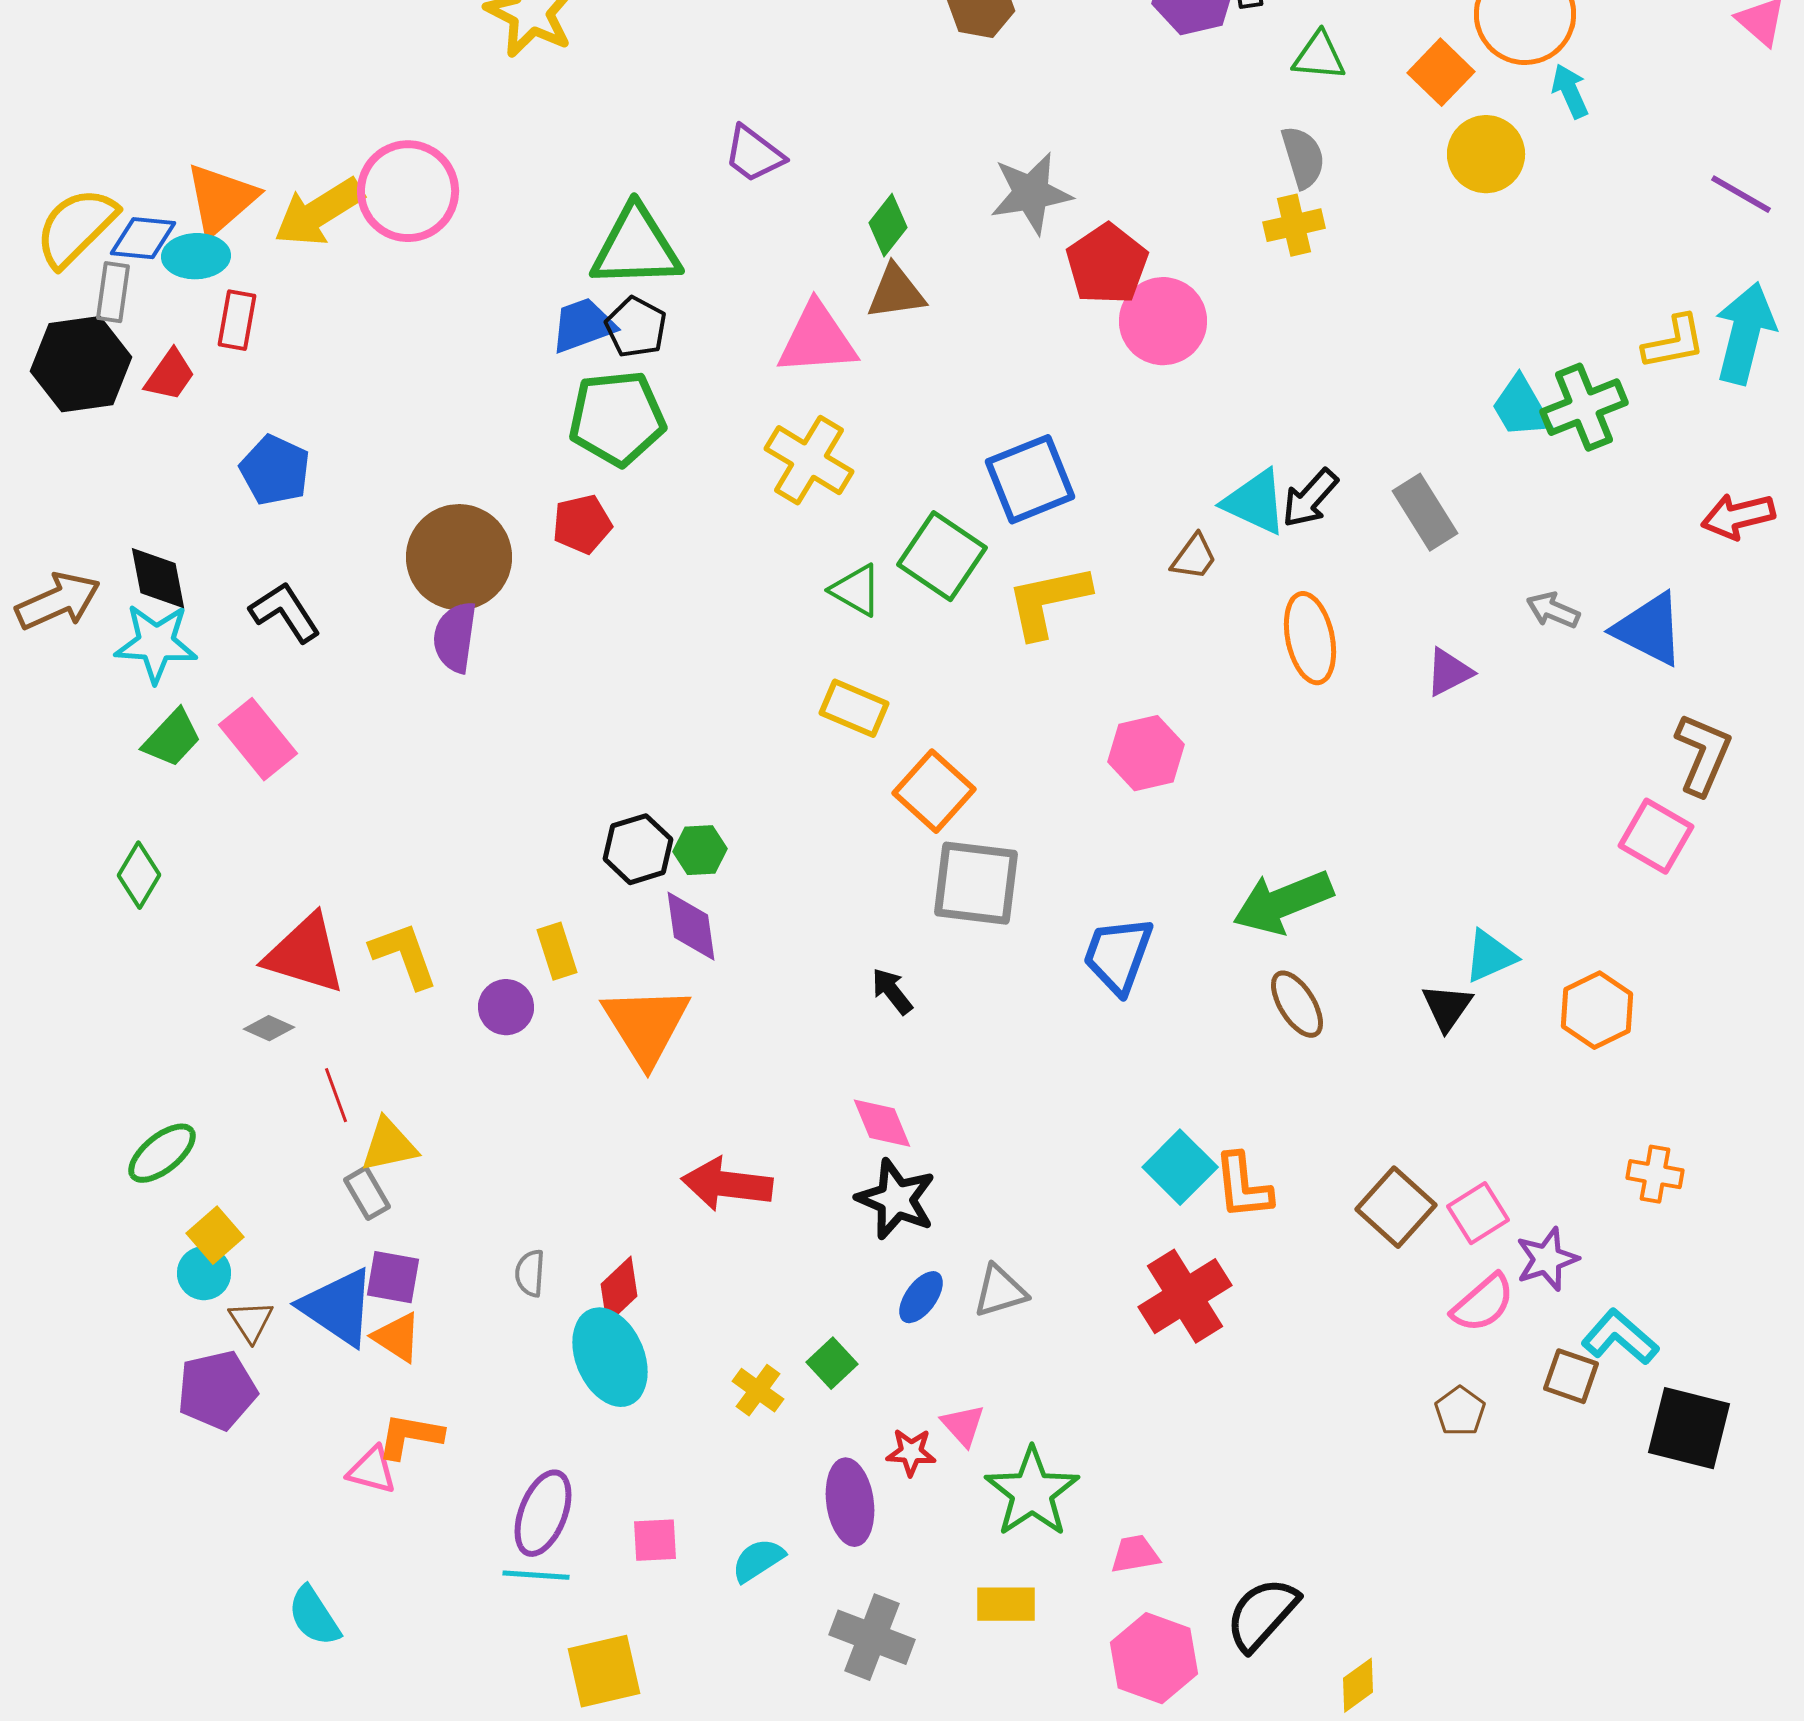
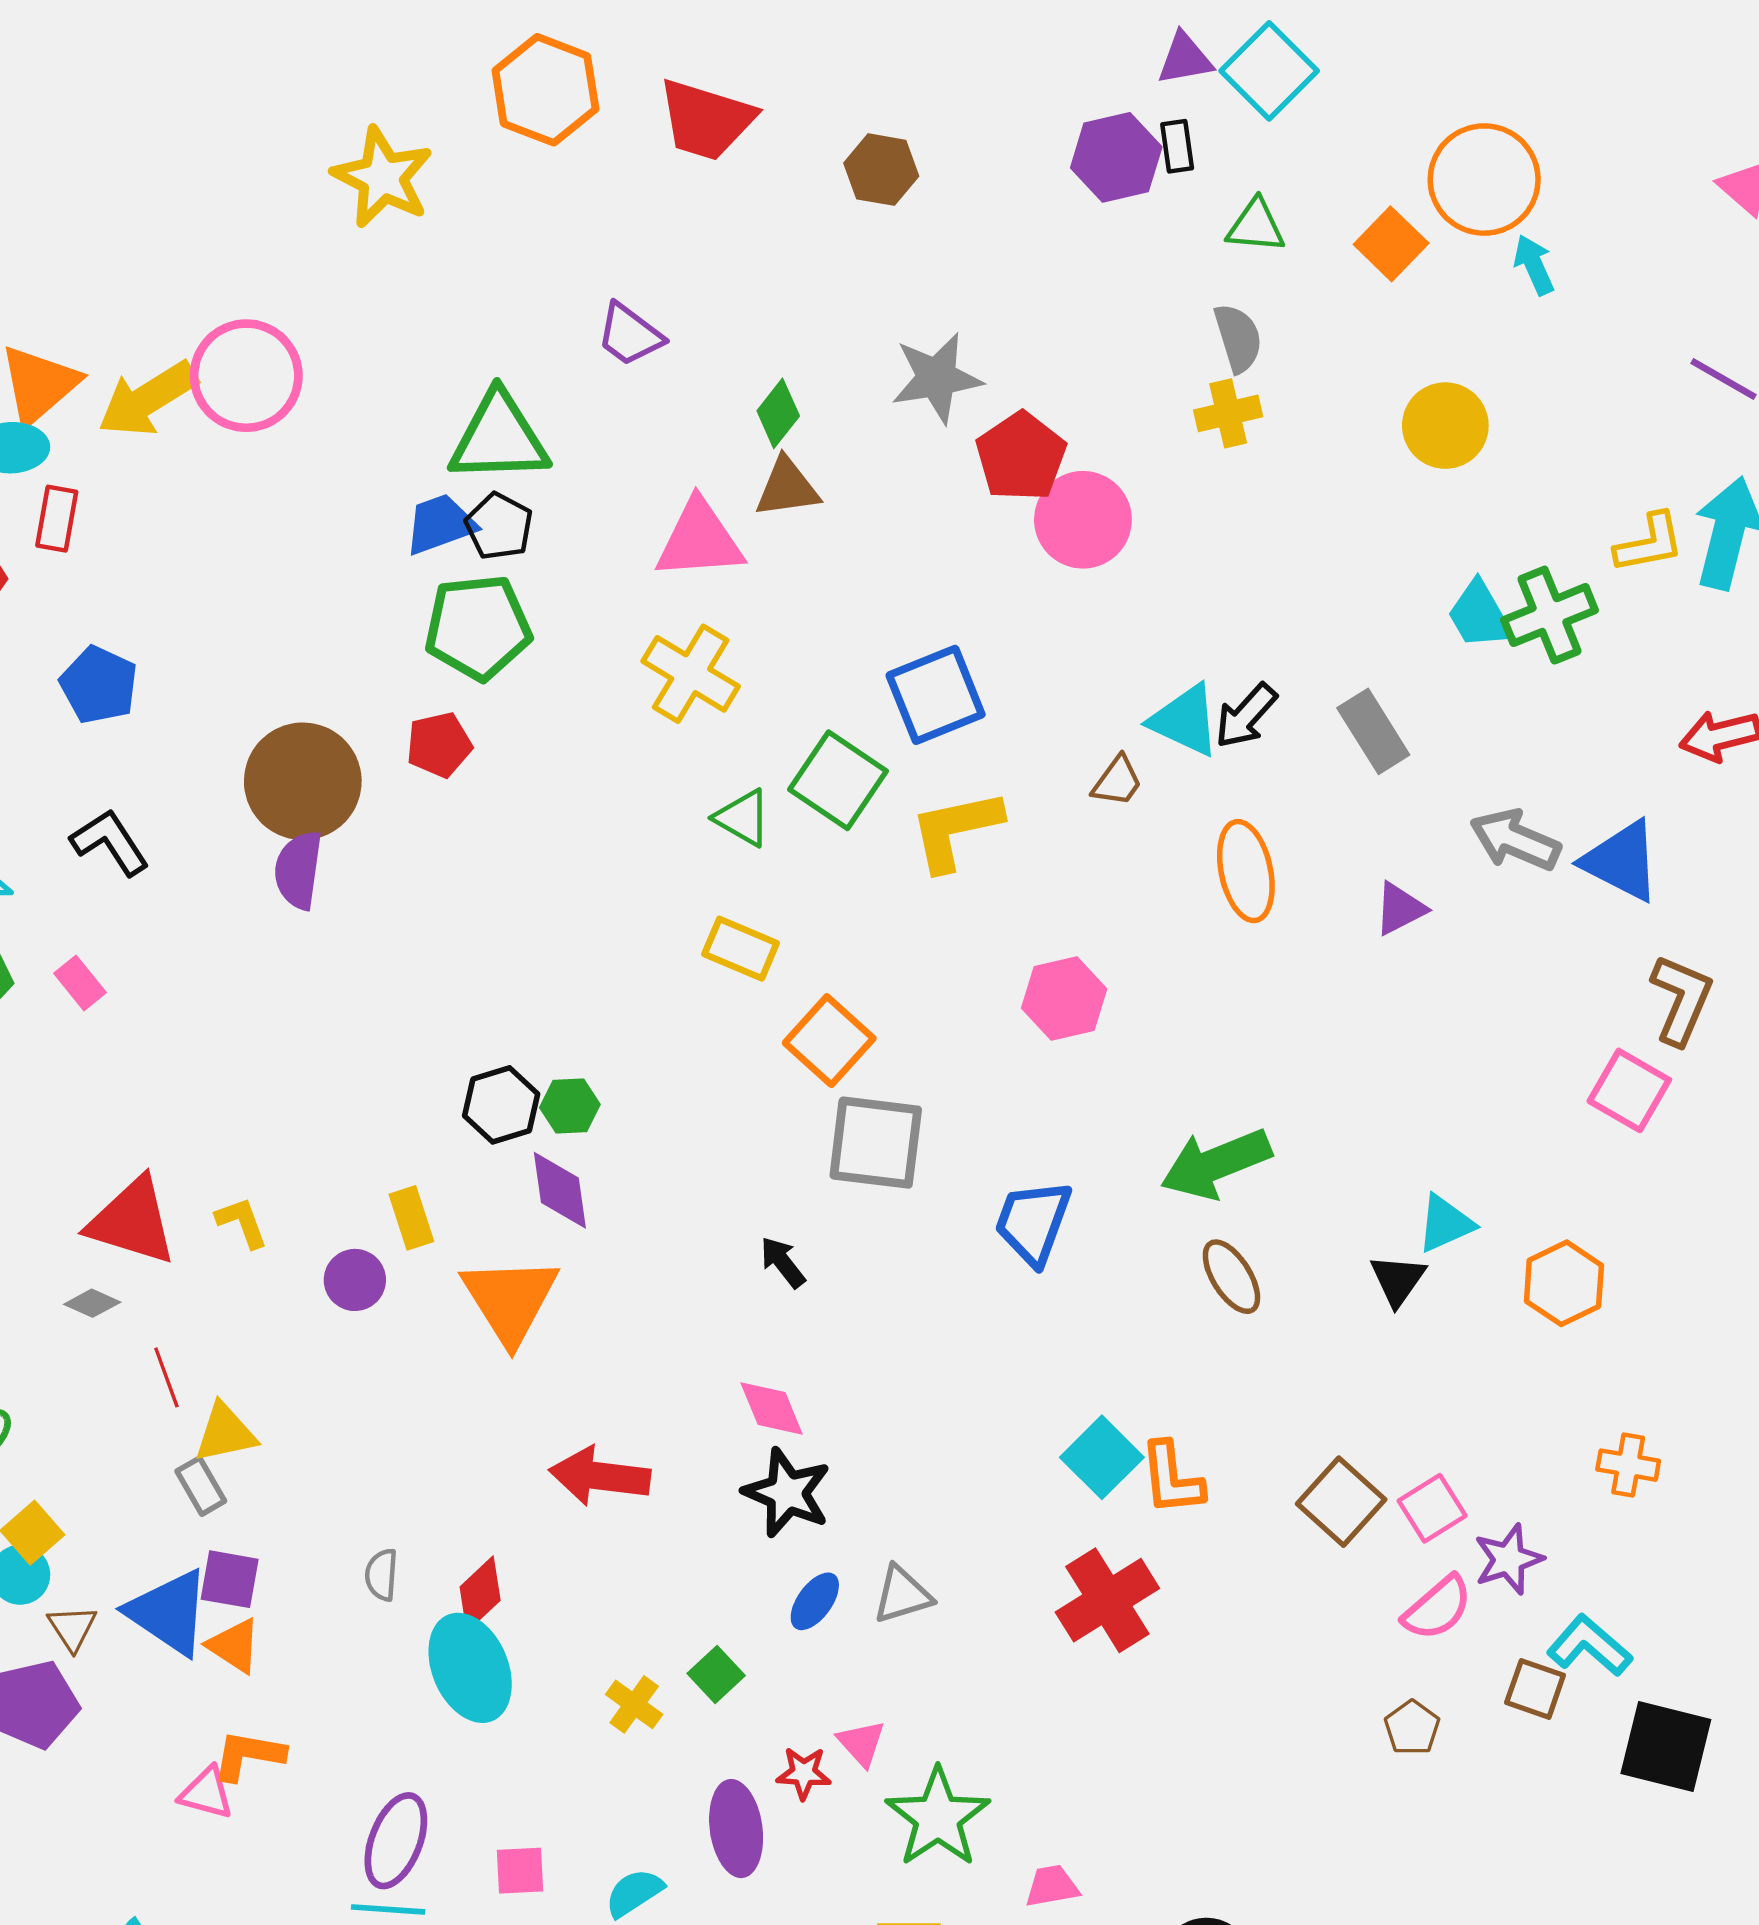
yellow circle: (1486, 154) -> (1445, 426), moved
gray arrow: (1553, 610) -> (1515, 840), size x1.5
pink rectangle: (258, 739) -> (80, 983), size x0.6
yellow L-shape: (404, 955) -> (242, 1222), size x0.7

